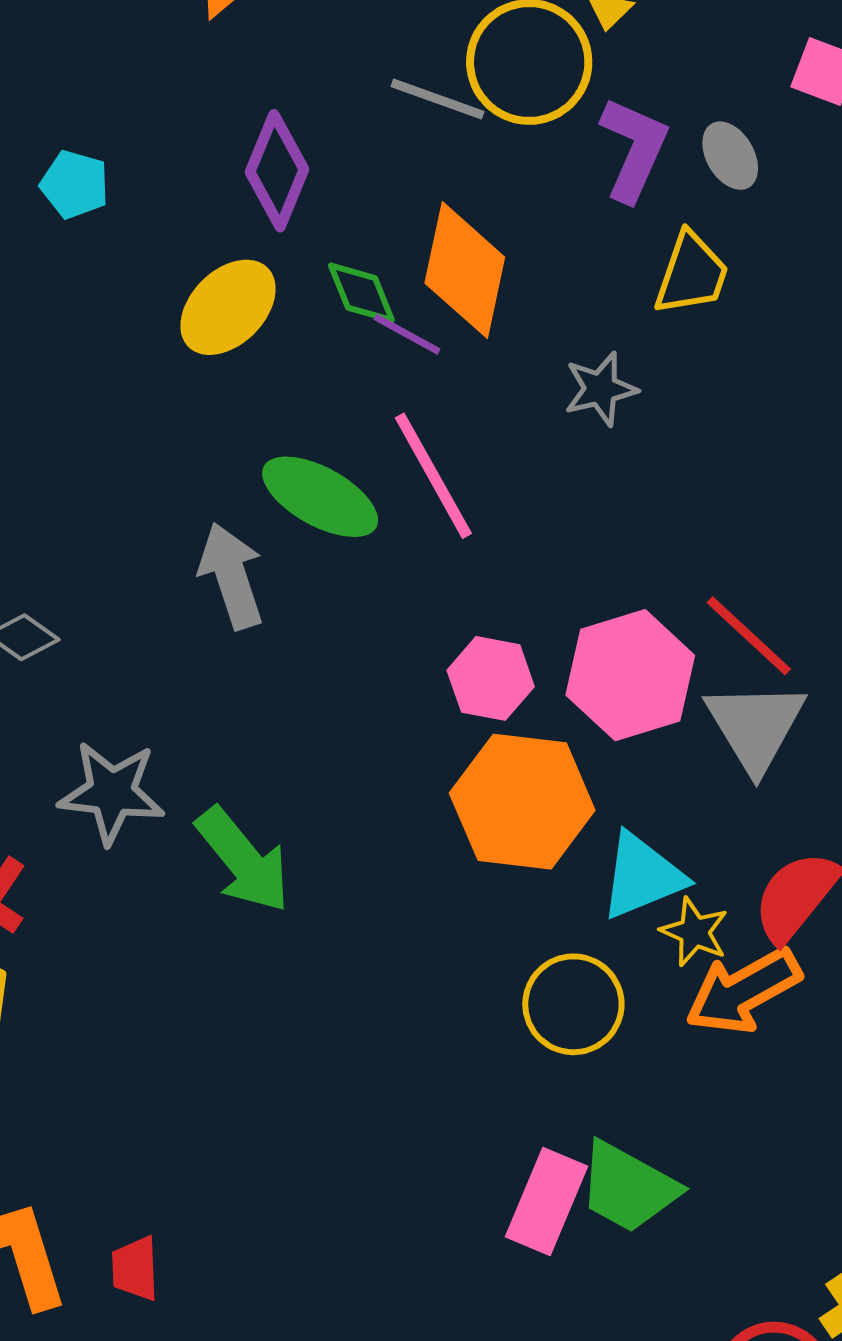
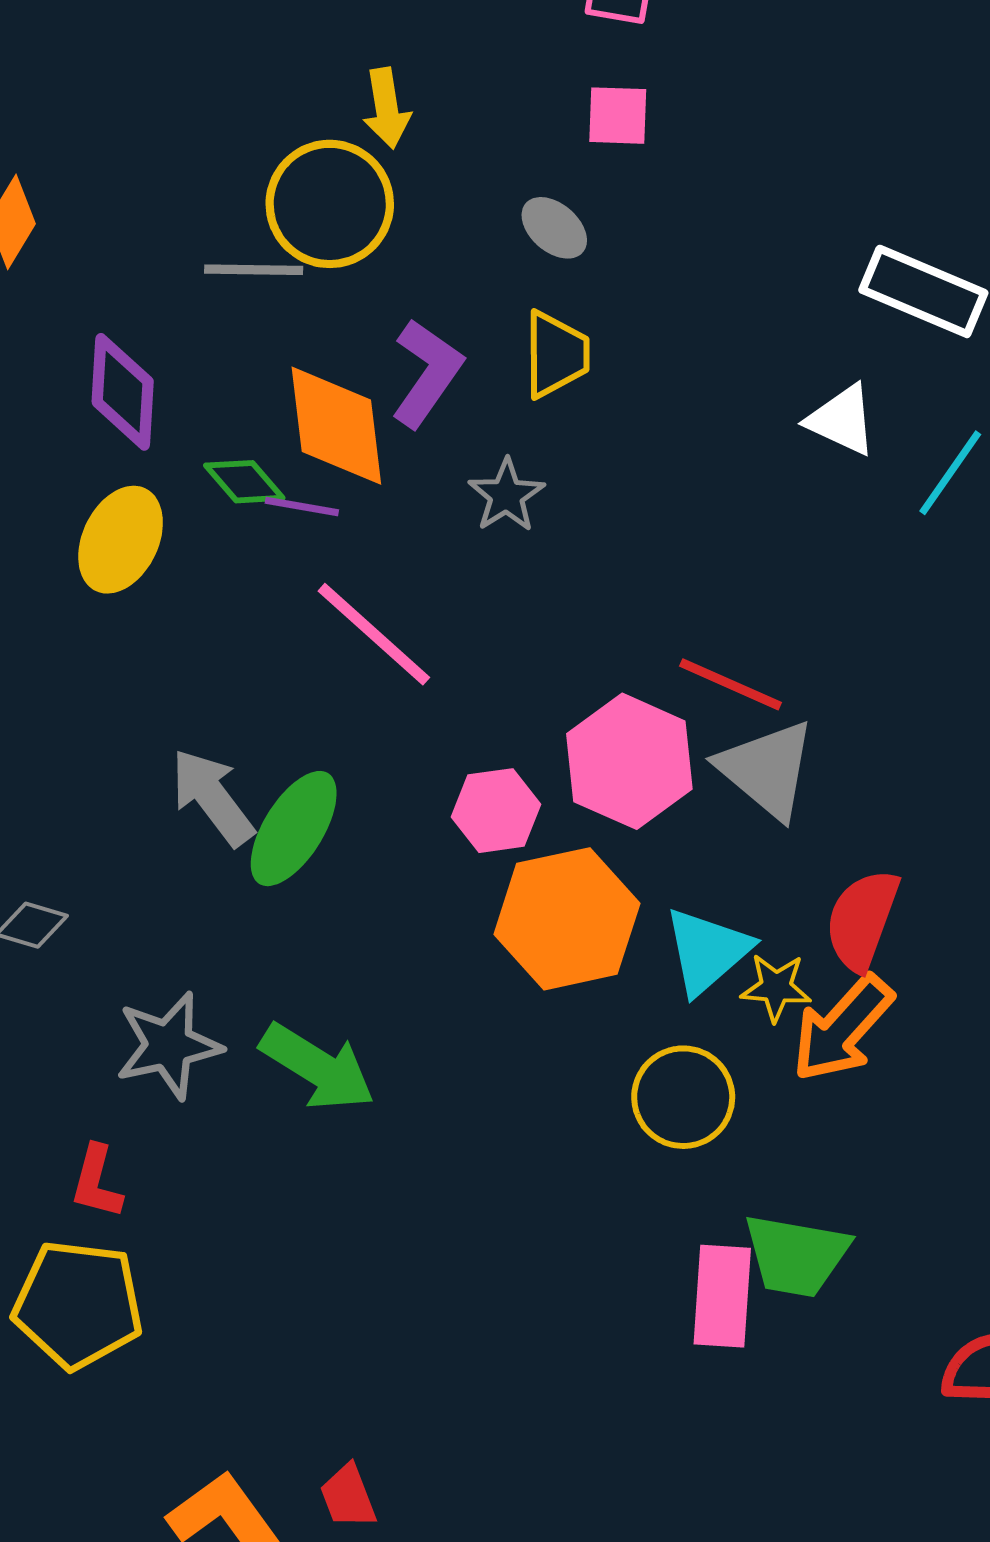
purple L-shape: (634, 149) -> (427, 373), moved, turned 30
green ellipse: (320, 497) -> (294, 829), moved, turned -68

